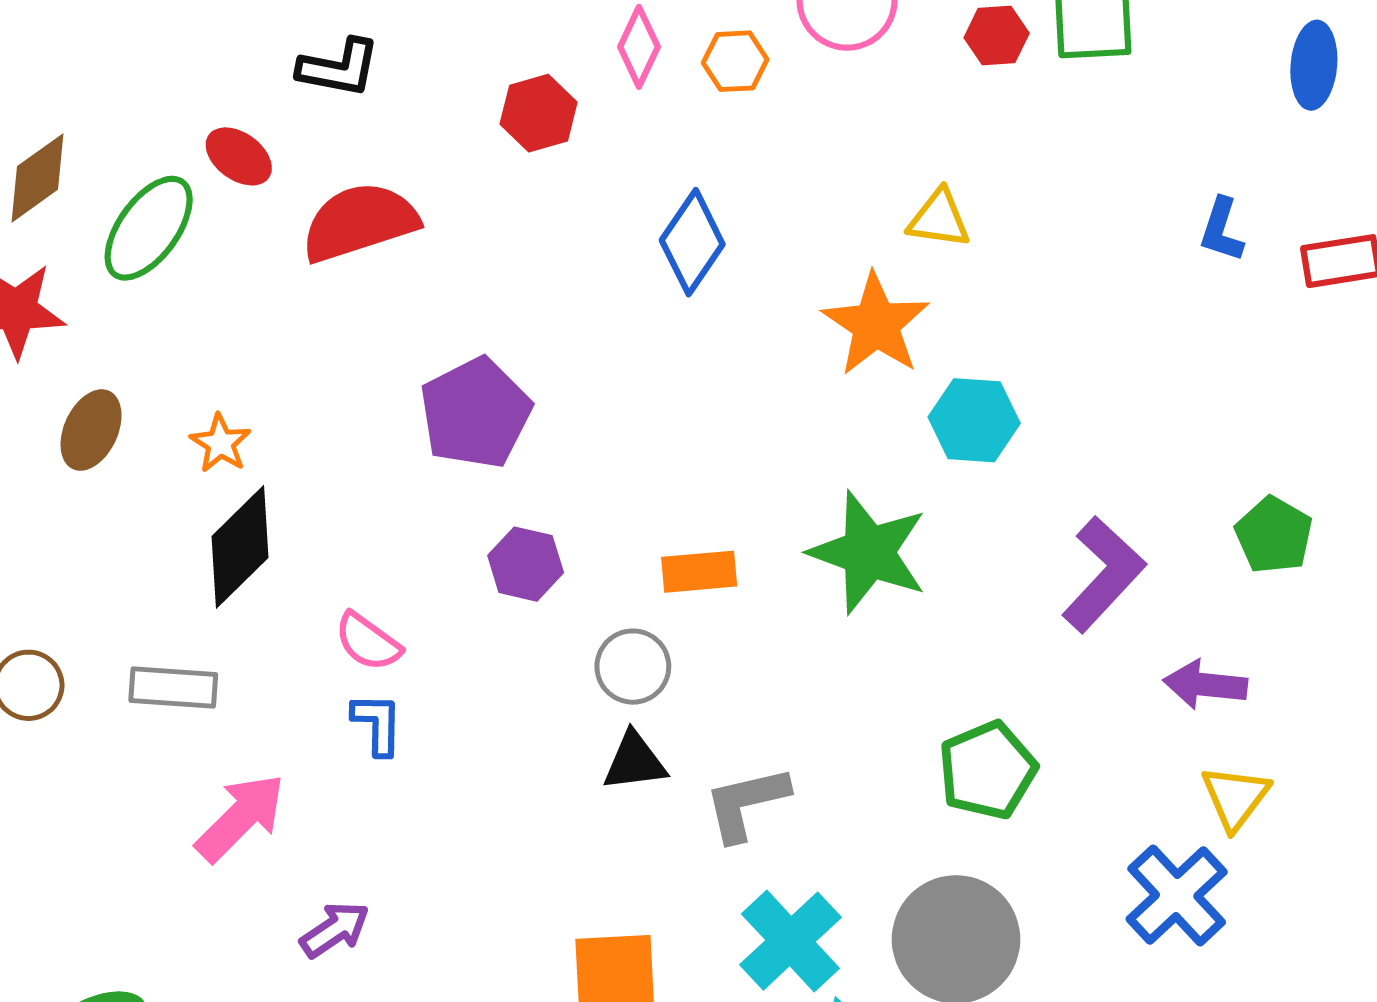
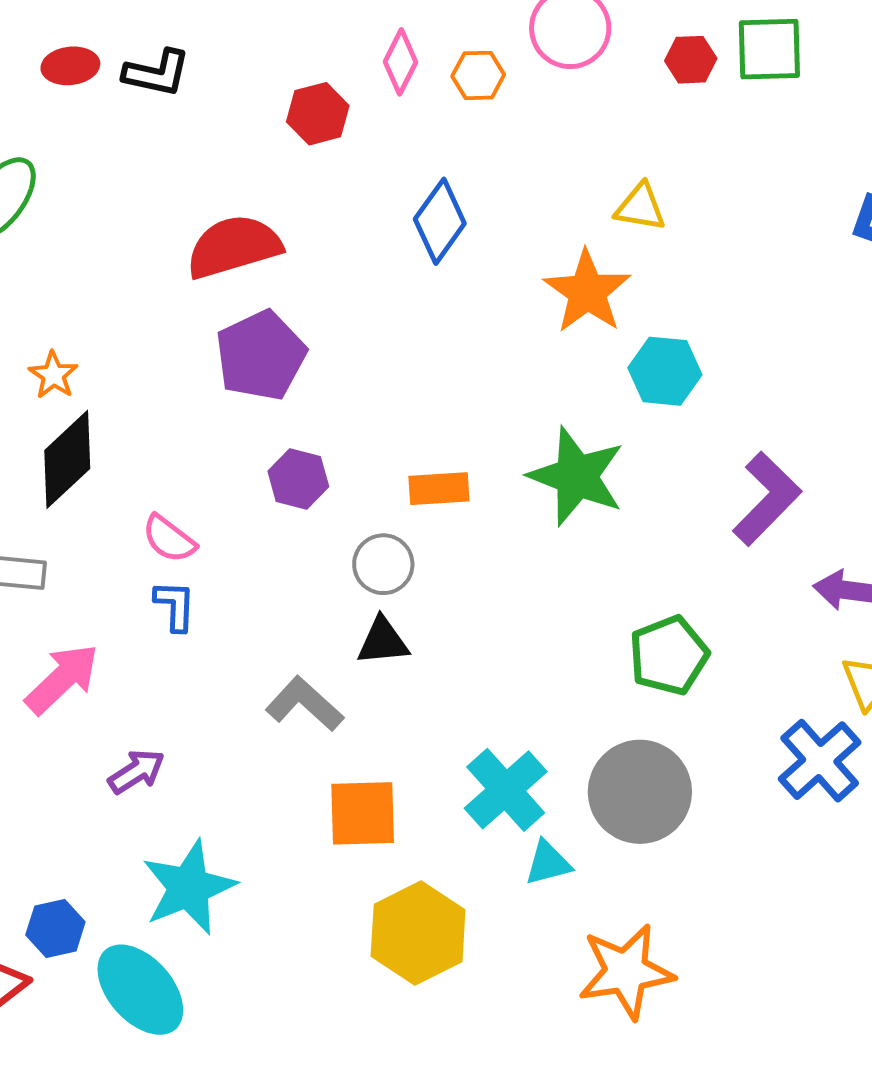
red ellipse: (239, 156) -> (70, 66), moved, turned -44
red semicircle: (360, 222) -> (234, 247), moved
gray L-shape: (746, 803) -> (305, 704), moved, turned 54

